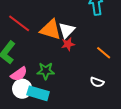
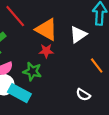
white triangle: (67, 30) -> (78, 35), moved
red star: (68, 44) -> (46, 51), moved

